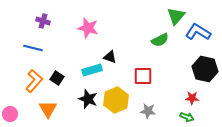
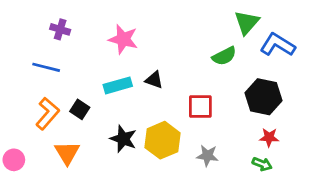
black hexagon: (205, 69) -> (264, 97), moved
cyan rectangle: (92, 70) -> (118, 85), moved

